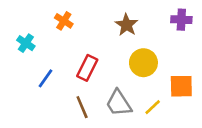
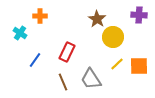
orange cross: (64, 21) -> (40, 16), moved, turned -32
yellow circle: (143, 63) -> (113, 37), moved
yellow line: (153, 107) -> (117, 64), moved

